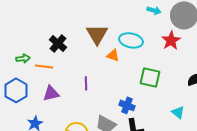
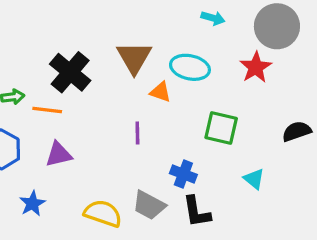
cyan arrow: (154, 10) -> (213, 18), moved
black cross: (58, 43) -> (70, 72), size x1.4
purple line: (86, 83) -> (137, 133), moved
cyan triangle: (178, 112) -> (254, 179), moved

